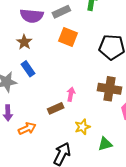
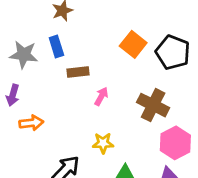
orange square: (68, 37) -> (133, 44), moved
brown rectangle: (56, 108) -> (78, 72), moved

